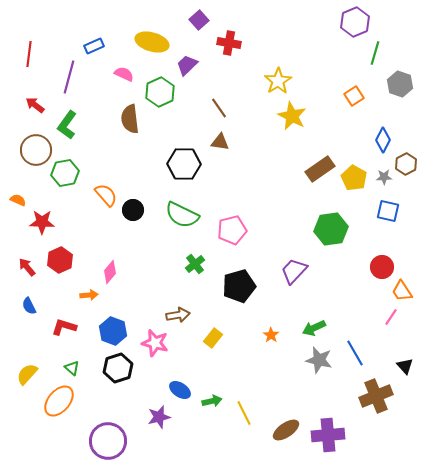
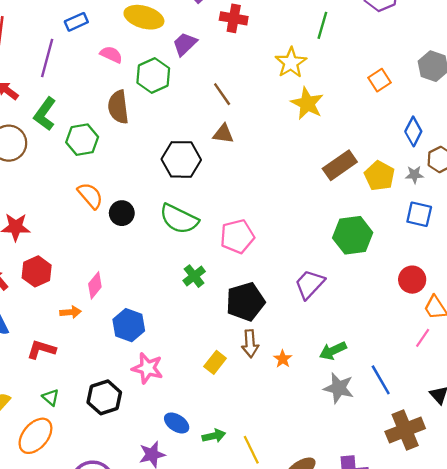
green line: (375, 53) -> (322, 25), moved
green hexagon: (65, 173) -> (82, 140), moved
brown arrow: (178, 315) -> (250, 344), moved, turned 95
blue hexagon: (113, 331) -> (129, 325), moved

